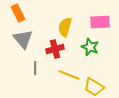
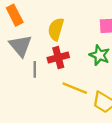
yellow semicircle: (65, 27) -> (56, 29), moved
gray line: (35, 68) -> (35, 69), moved

